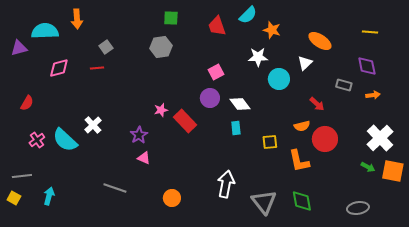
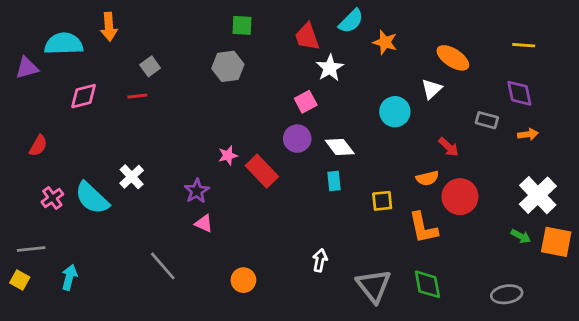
white star: (258, 57) -> (330, 68), moved, turned -30
white arrow: (226, 184) -> (320, 260), size x0.6
gray line: (115, 188) -> (163, 266), turned 30

